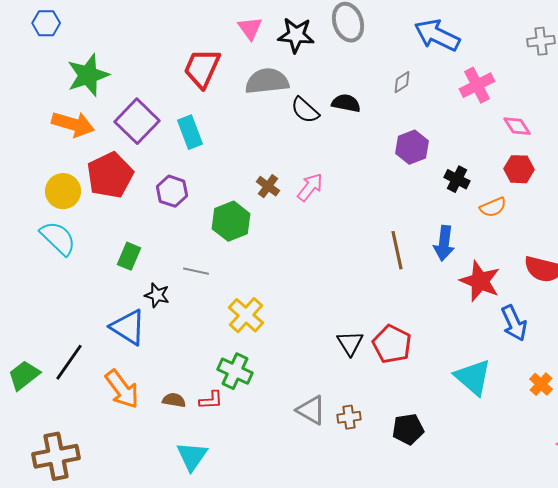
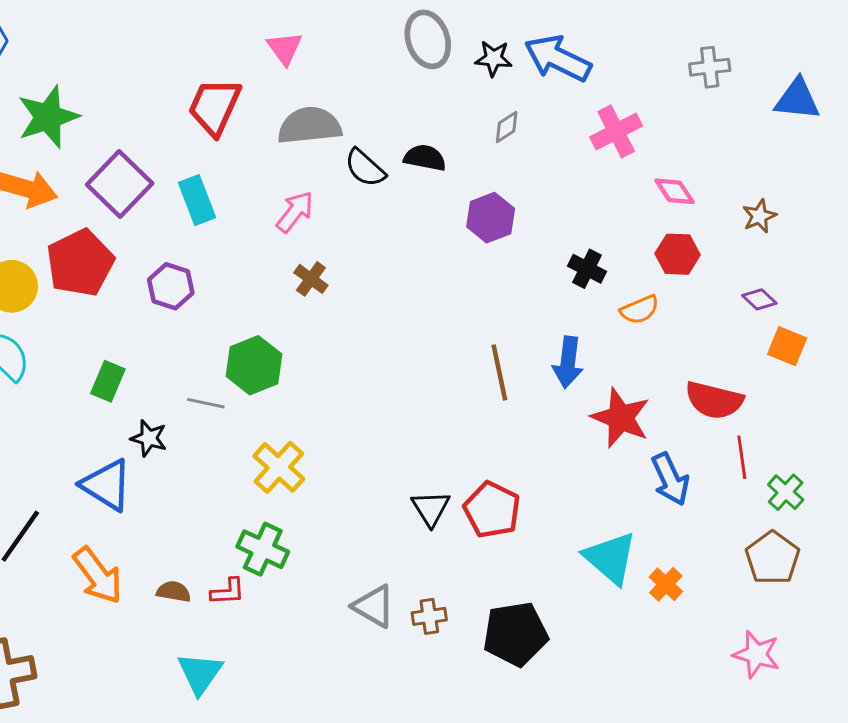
black star: (296, 35) -> (494, 58), moved, size x0.7
purple hexagon: (412, 147) -> (491, 218), moved
pink arrow: (310, 187) -> (295, 212), moved
green hexagon: (231, 221) -> (254, 365), moved
orange cross: (541, 384) -> (666, 584), moved
black pentagon: (408, 429) -> (515, 634), size x1.4

